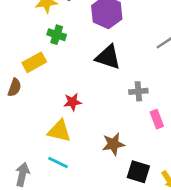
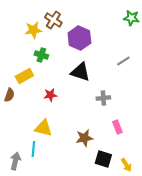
red star: (72, 102) -> (50, 95), moved
pink rectangle: (157, 119) -> (117, 127), moved
cyan line: (58, 163) -> (33, 149), moved, turned 70

